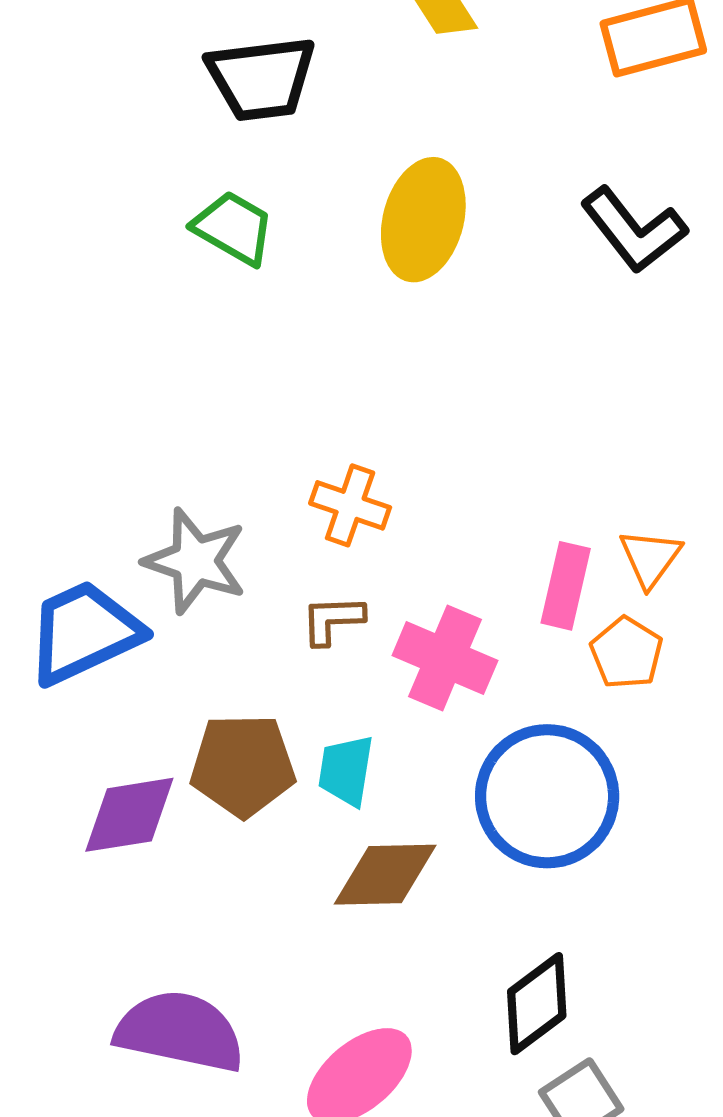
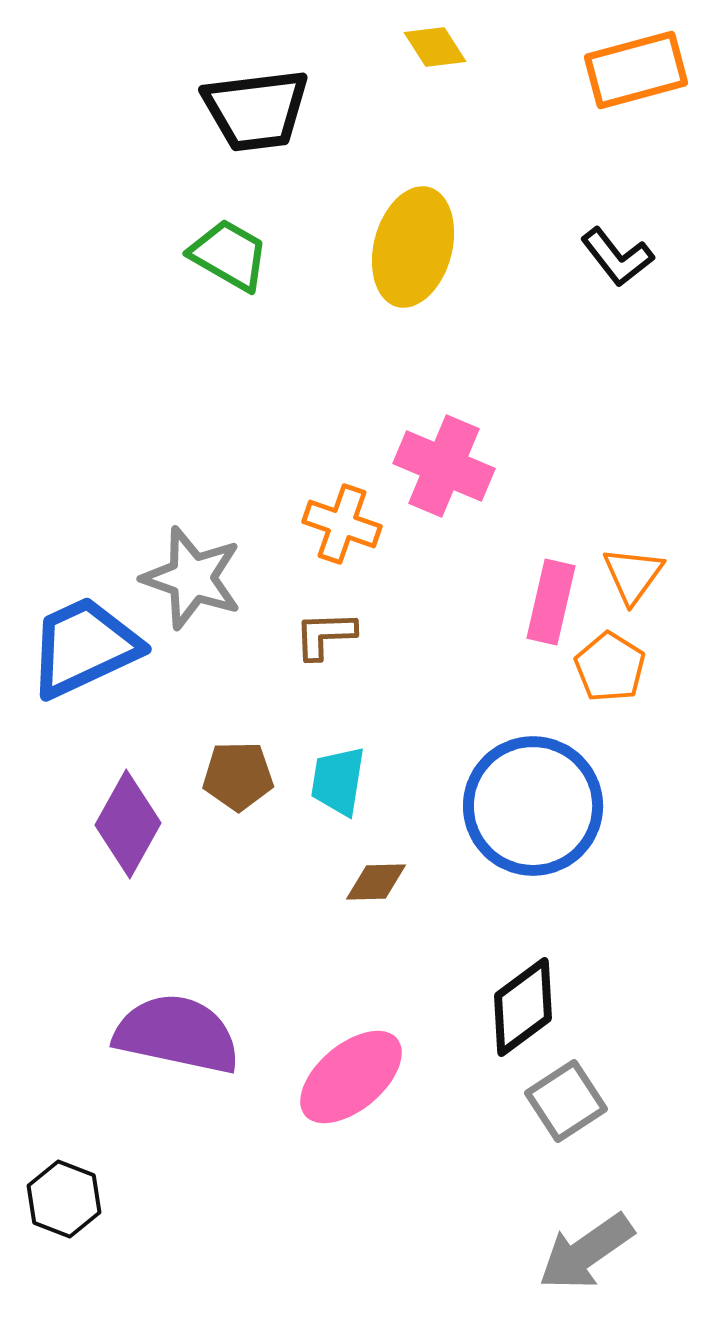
black L-shape: (634, 230) -> (617, 257), size x0.7
pink cross: (445, 658) -> (444, 466), moved
brown pentagon: (243, 765) -> (238, 776), size x0.7
purple diamond: (129, 815) -> (128, 824), turned -52
brown diamond: (385, 875) -> (376, 882), size x0.6

